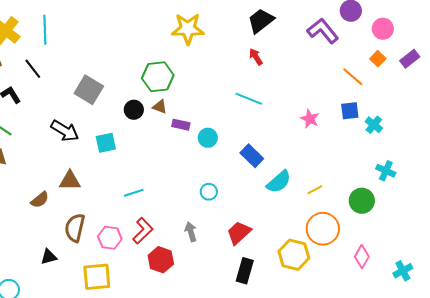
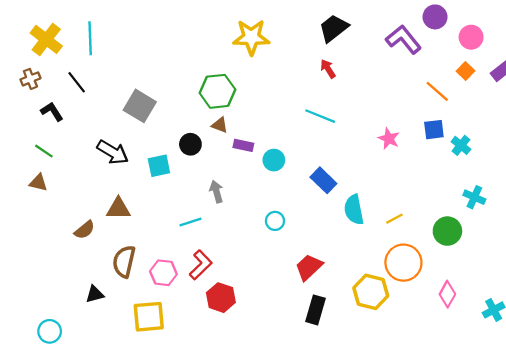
black circle: (134, 110) -> (190, 144), moved
cyan semicircle: (279, 182) -> (354, 210), turned 120
gray arrow: (191, 232) -> (216, 192), moved

